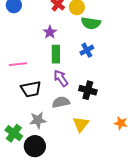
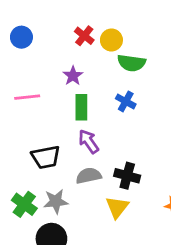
blue cross: (87, 50) -> (126, 101), turned -32
pink line: (18, 64) -> (27, 97), moved
black cross: (88, 90) -> (127, 176), moved
green cross: (14, 133) -> (24, 204), moved

